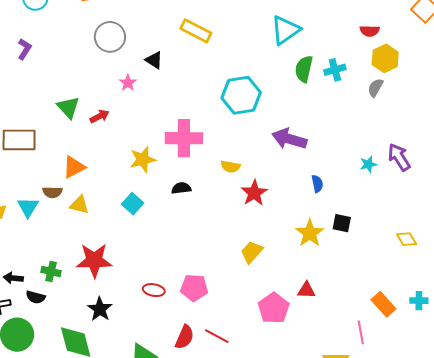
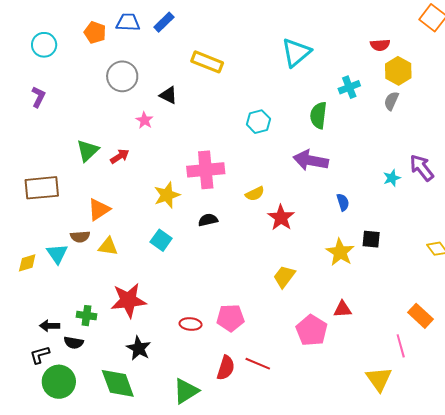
green semicircle: (304, 69) -> (318, 115), moved
cyan hexagon: (241, 95) -> (258, 122), size x0.6
green triangle: (68, 107) -> (88, 151), turned 35
yellow semicircle: (231, 167) -> (255, 194), turned -30

